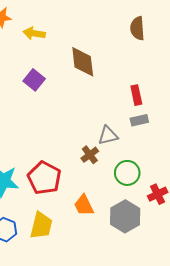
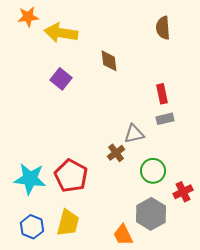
yellow arrow: (34, 33) -> (61, 33), size x1.5
brown diamond: (83, 62) -> (109, 61), size x0.7
orange trapezoid: (84, 205) -> (123, 235), moved

